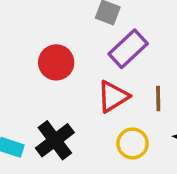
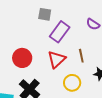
red circle: (56, 62) -> (22, 58), moved

